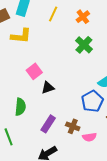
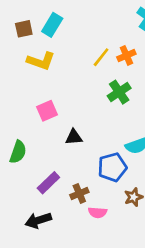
yellow line: (53, 14) -> (101, 57), moved
black triangle: (48, 88) -> (74, 137), moved
brown cross: (73, 126) -> (79, 193), turned 32

